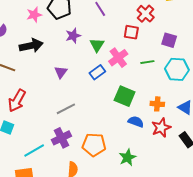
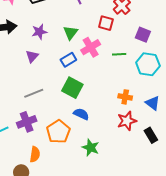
purple star: (73, 36) -> (39, 32), moved
green square: (125, 96) -> (72, 88), moved
blue semicircle: (136, 122) -> (81, 114), moved
orange pentagon: (94, 145) -> (58, 132), turned 30
green star: (128, 157) -> (91, 147), turned -30

